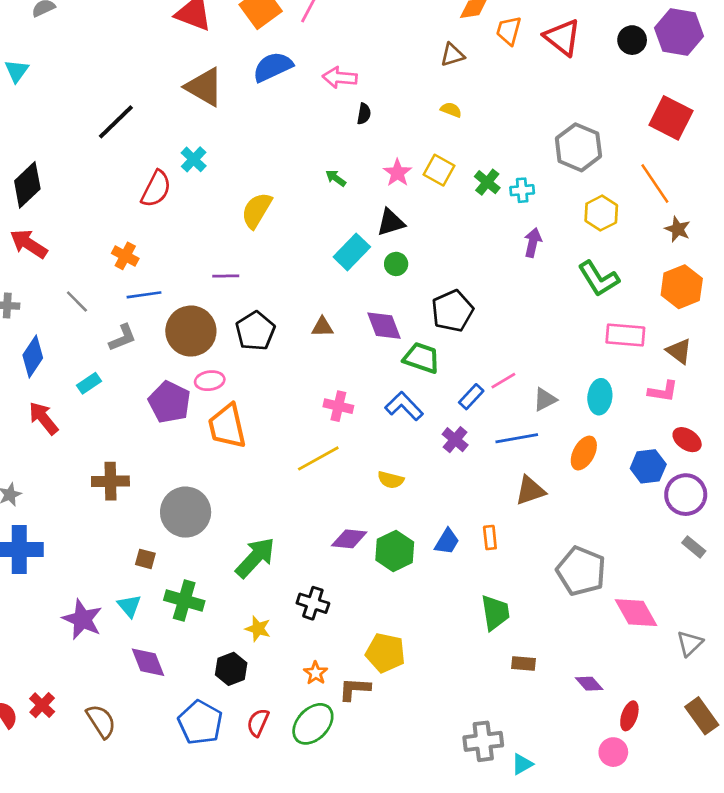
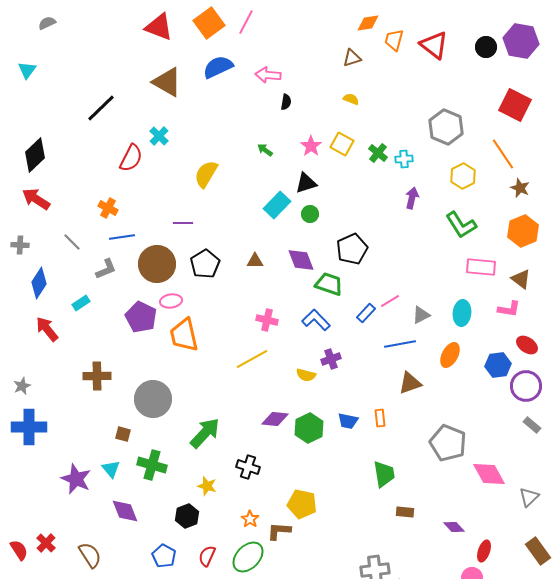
purple cross: (455, 440) -> (331, 359), moved, turned 30
blue trapezoid: (447, 542) -> (348, 421), turned 70
blue pentagon: (200, 723) -> (164, 556), size x0.7

